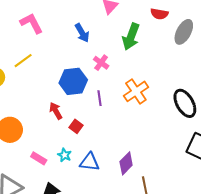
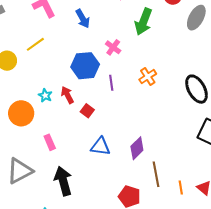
blue arrow: (82, 33) -> (83, 19), moved
orange cross: (136, 91) -> (148, 77), size x0.7
cyan star: (64, 155) -> (45, 95), moved
pink rectangle: (39, 158) -> (50, 142), turned 35

